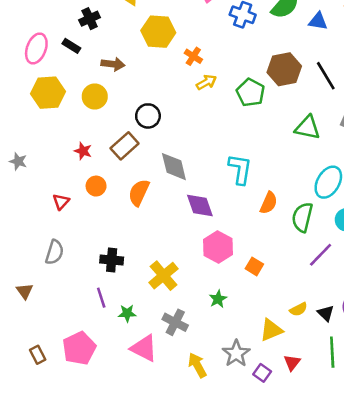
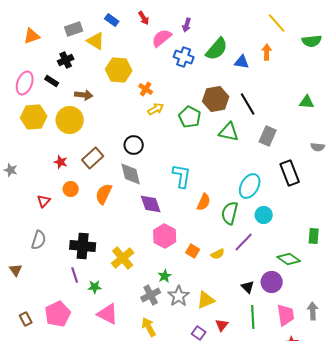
yellow circle: (95, 96) -> (70, 120), size x1.4
black circle: (148, 116) -> (134, 145), moved
green triangle: (308, 128) -> (229, 132), moved
black cross: (112, 260) -> (83, 246), size x1.4
yellow semicircle: (298, 309) -> (218, 254), moved
gray cross: (175, 322) -> (151, 295), moved, turned 36
gray star: (236, 353) -> (179, 296), moved

